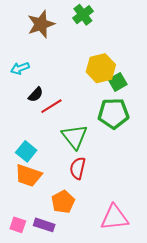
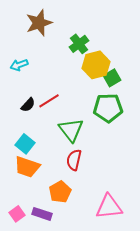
green cross: (83, 15) -> (79, 44), moved
black semicircle: (36, 95) -> (28, 105), moved
pink square: (18, 225) -> (17, 214), turned 35

